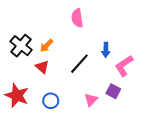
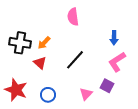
black cross: (21, 46) -> (20, 43), turned -30
blue arrow: (106, 50) -> (114, 38), moved

